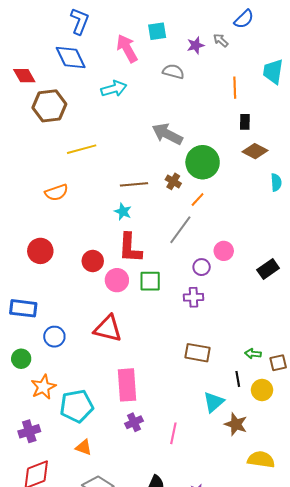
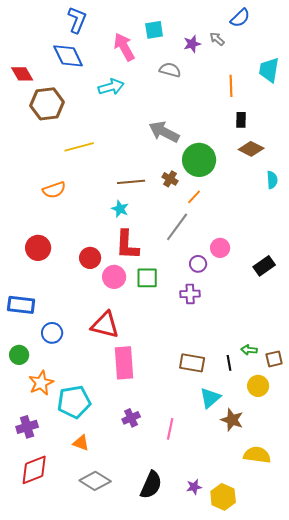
brown rectangle: (198, 353) -> (192, 363), moved
black line: (238, 379) -> (229, 363), moved
pink rectangle: (127, 385) -> (124, 363), moved

